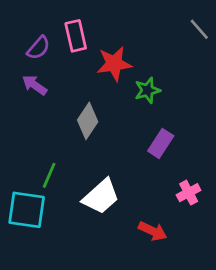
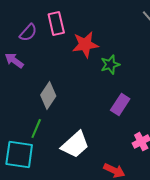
purple arrow: (35, 85) -> (14, 61), moved
gray diamond: (88, 121) -> (48, 96), moved

